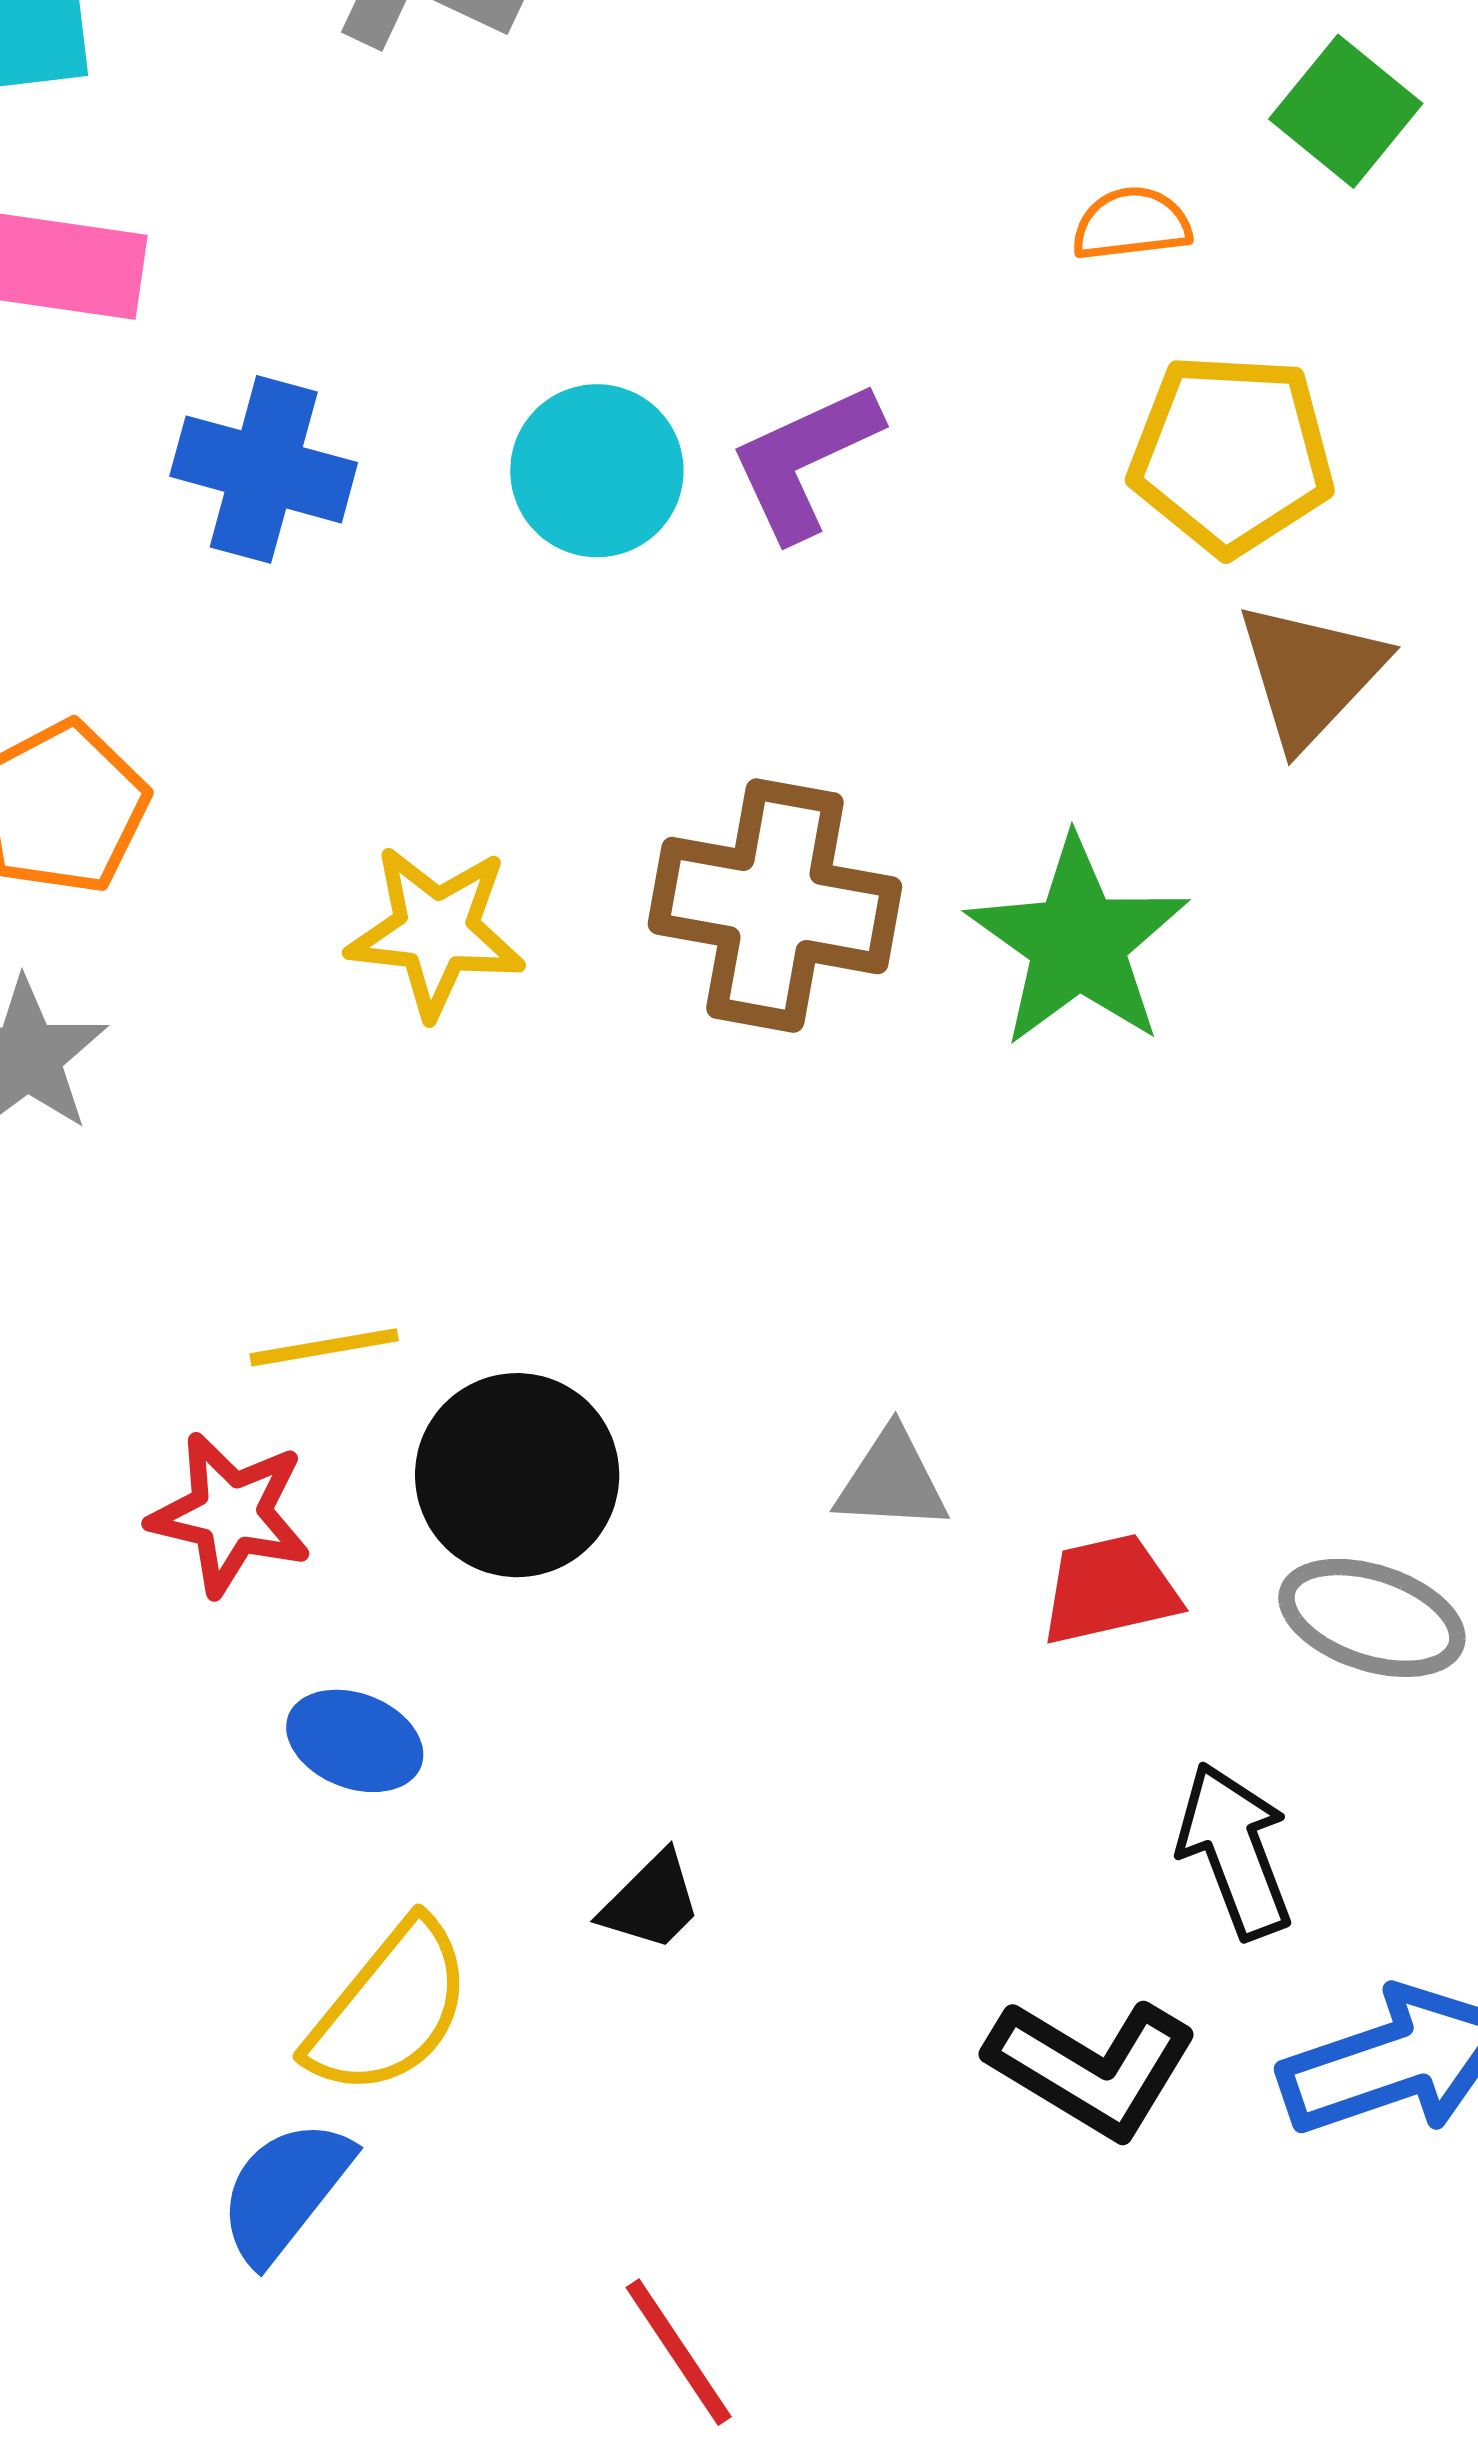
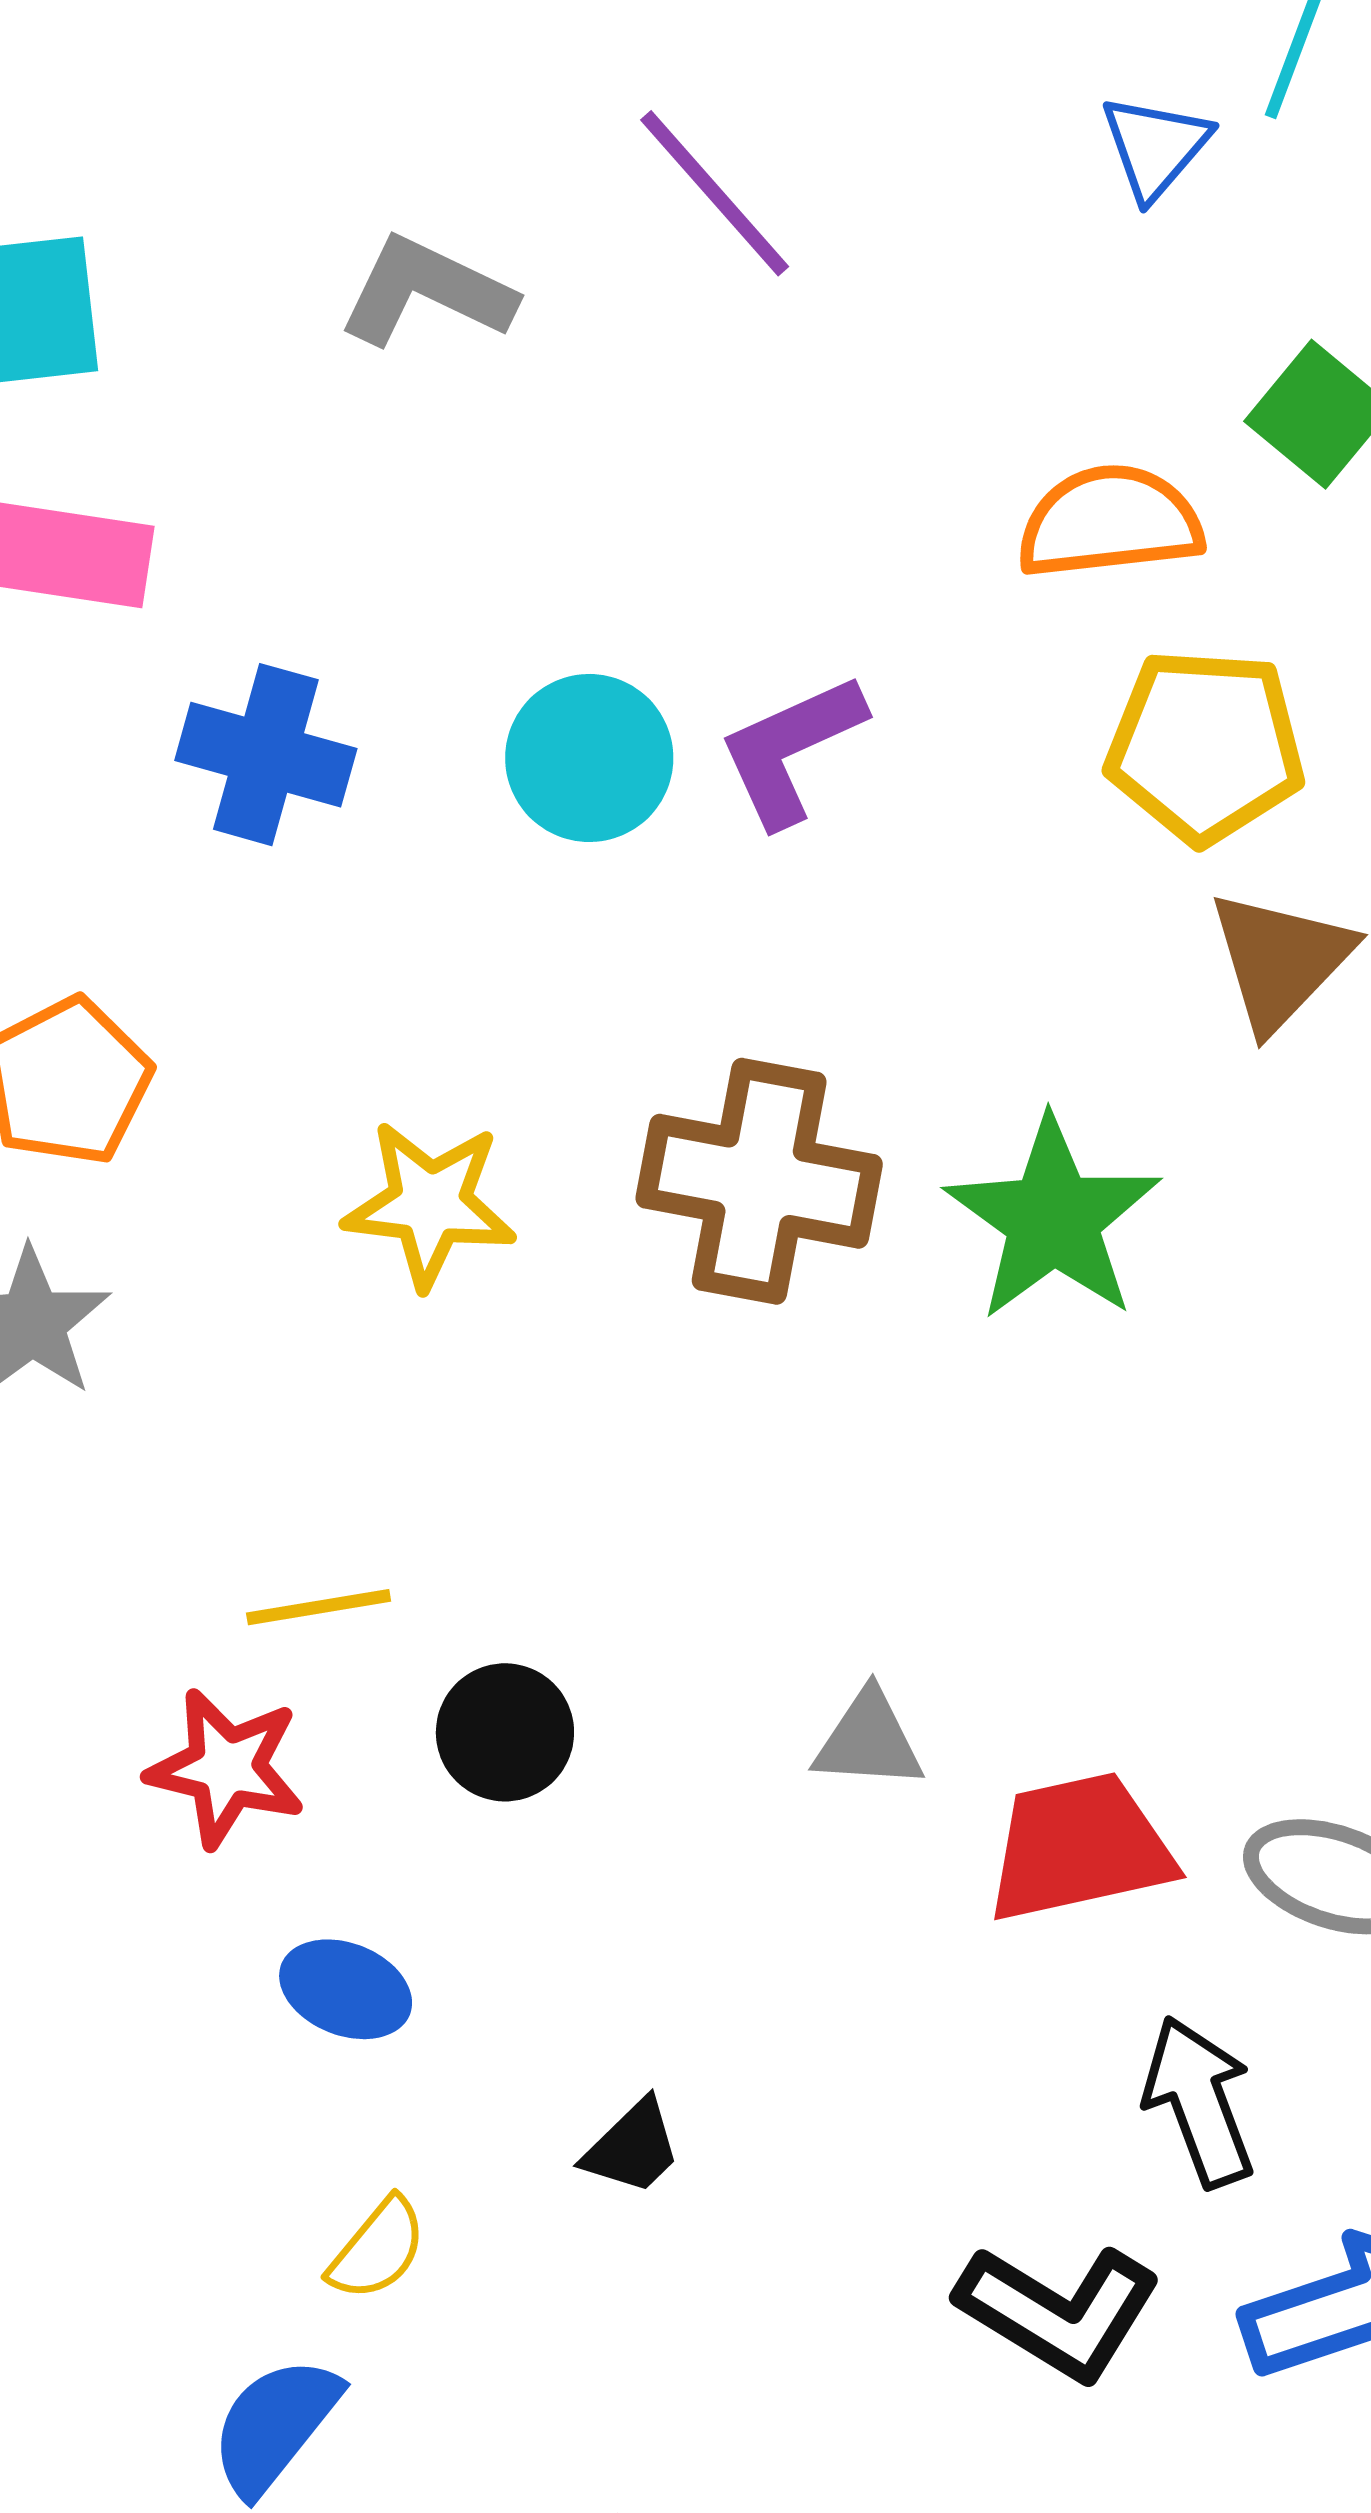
orange semicircle: (1131, 224) -> (1110, 522), size x1.6
black circle: (517, 1475) -> (505, 1732), size x0.7
red trapezoid: (1110, 1589) -> (1079, 1847), size x1.4
yellow semicircle: (390, 2008) -> (378, 2249), size x0.6

